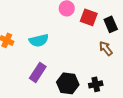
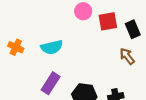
red square: (89, 17) -> (108, 21), turned -30

